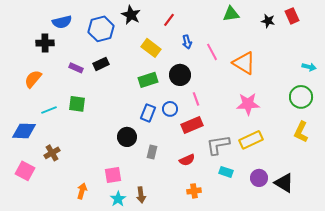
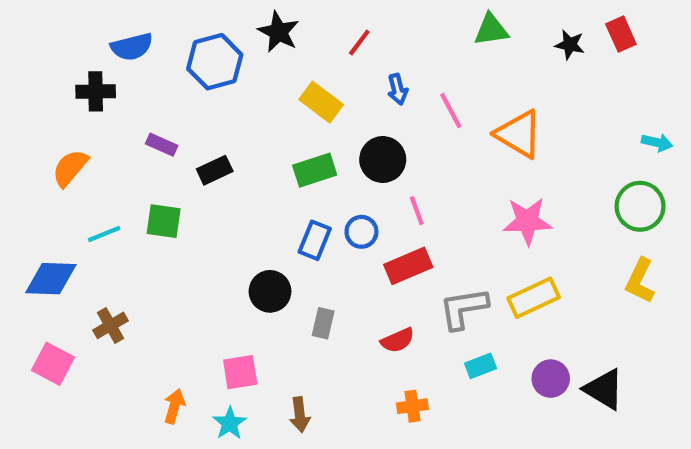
black rectangle: (101, 64) -> (215, 170), moved
cyan rectangle: (226, 172) -> (481, 366), turned -40
cyan star: (118, 199) -> (230, 423), moved

